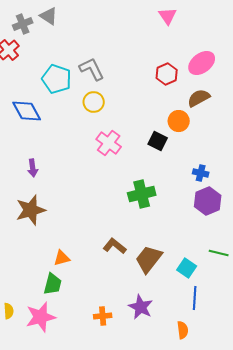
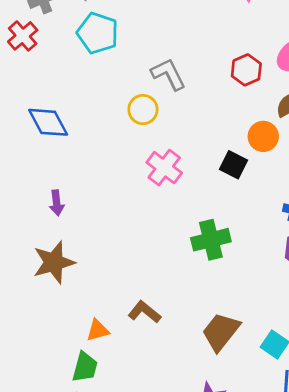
gray L-shape: (92, 69) -> (168, 74), moved
cyan pentagon: (57, 79) -> (98, 33), moved
brown L-shape: (115, 246) -> (144, 312), moved

